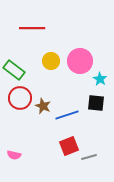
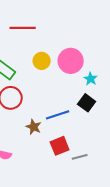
black square: (96, 103) -> (87, 103), turned 30
brown star: (43, 106) -> (34, 127), moved

